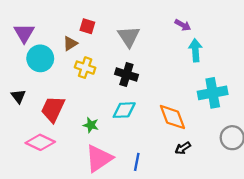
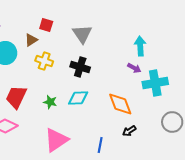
purple arrow: (183, 25) -> (134, 68), moved
green star: (91, 125) -> (50, 102), moved
blue line: (137, 162) -> (100, 145), moved

